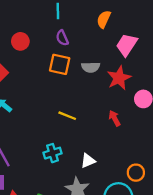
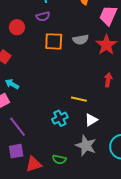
purple semicircle: (62, 38) -> (43, 16), moved, turned -72
yellow line: (67, 116) -> (79, 99), moved
red arrow: (115, 118) -> (108, 80), turned 48

